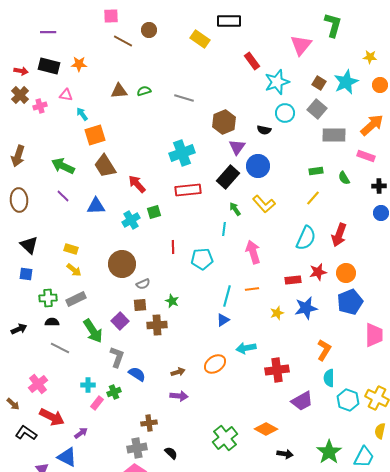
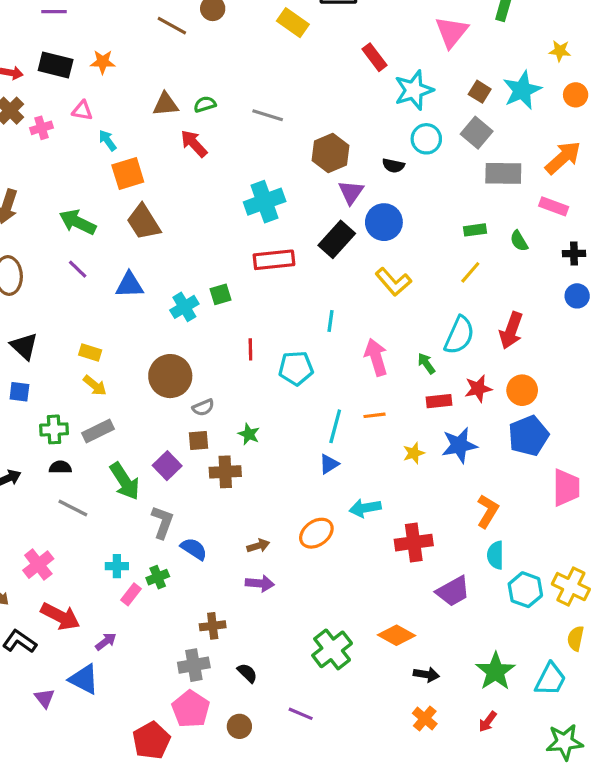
red arrow: (137, 184) -> (194, 144), moved
green arrow: (235, 209) -> (426, 363), moved

